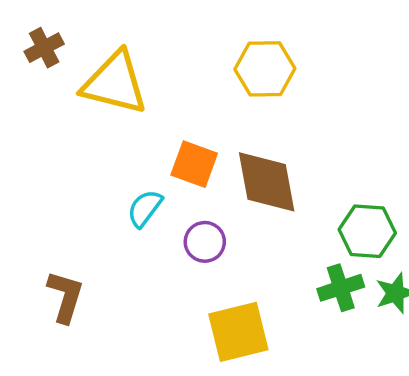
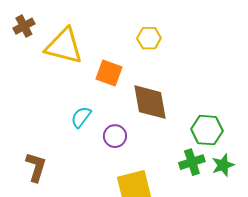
yellow hexagon: (265, 69) -> (149, 38), size x0.7
orange square: (194, 164) -> (109, 73), moved

